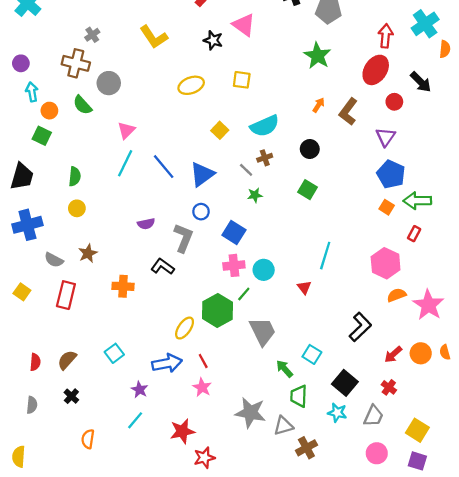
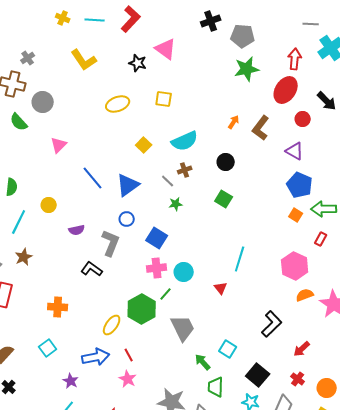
green star: (317, 56) -> (247, 69), moved, turned 30
purple triangle: (386, 137) -> (295, 151), turned -36
cyan line: (125, 163) -> (19, 222), moved
yellow circle: (77, 208) -> (49, 205), moved
orange cross: (123, 286) -> (58, 307), moved
orange circle: (421, 353) -> (327, 388), moved

